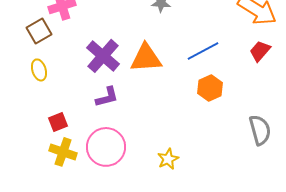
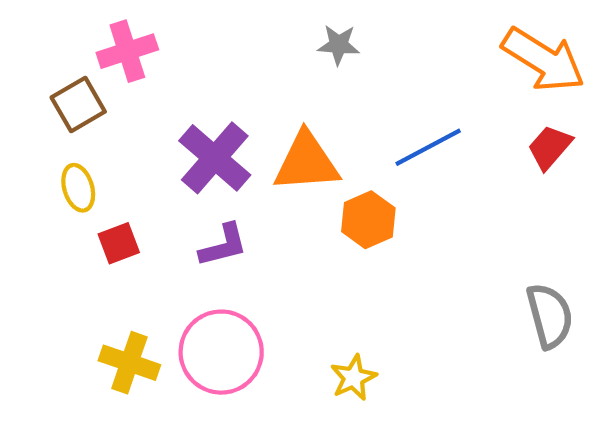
orange hexagon: (210, 88) -> (368, 220), moved
red square: (58, 122) -> (119, 243), moved

